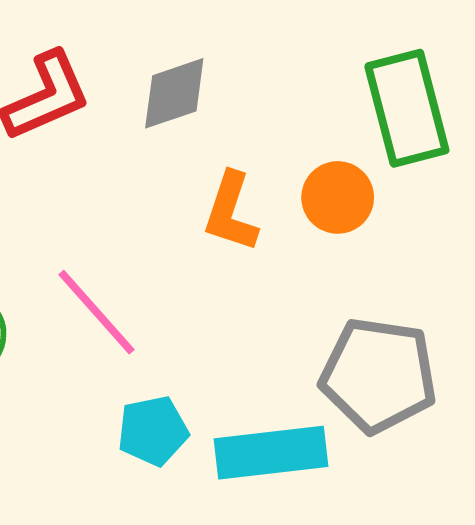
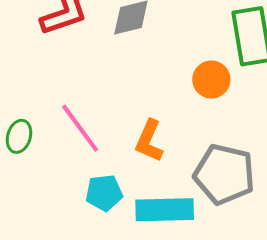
orange L-shape: (231, 212) -> (149, 141), moved

